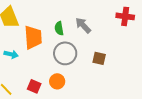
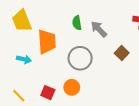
green semicircle: (59, 28) -> (77, 23), moved
brown square: (99, 58) -> (122, 53), moved, turned 32

